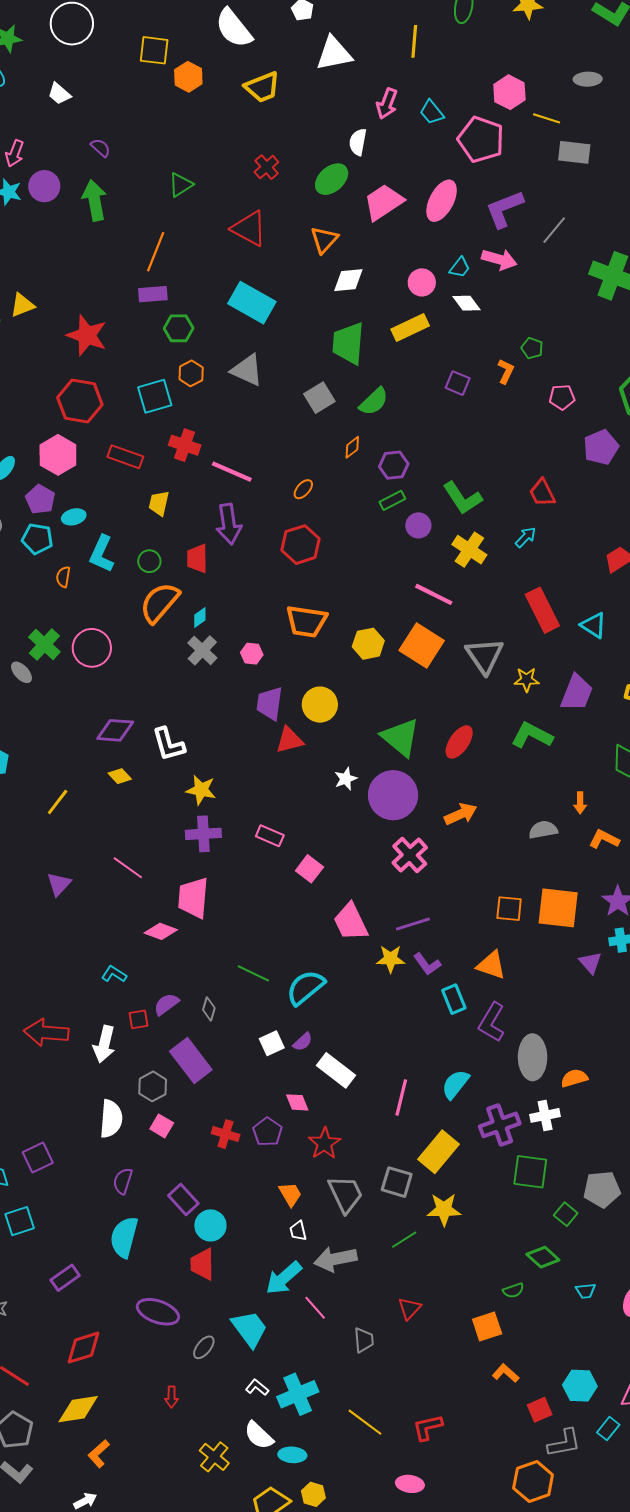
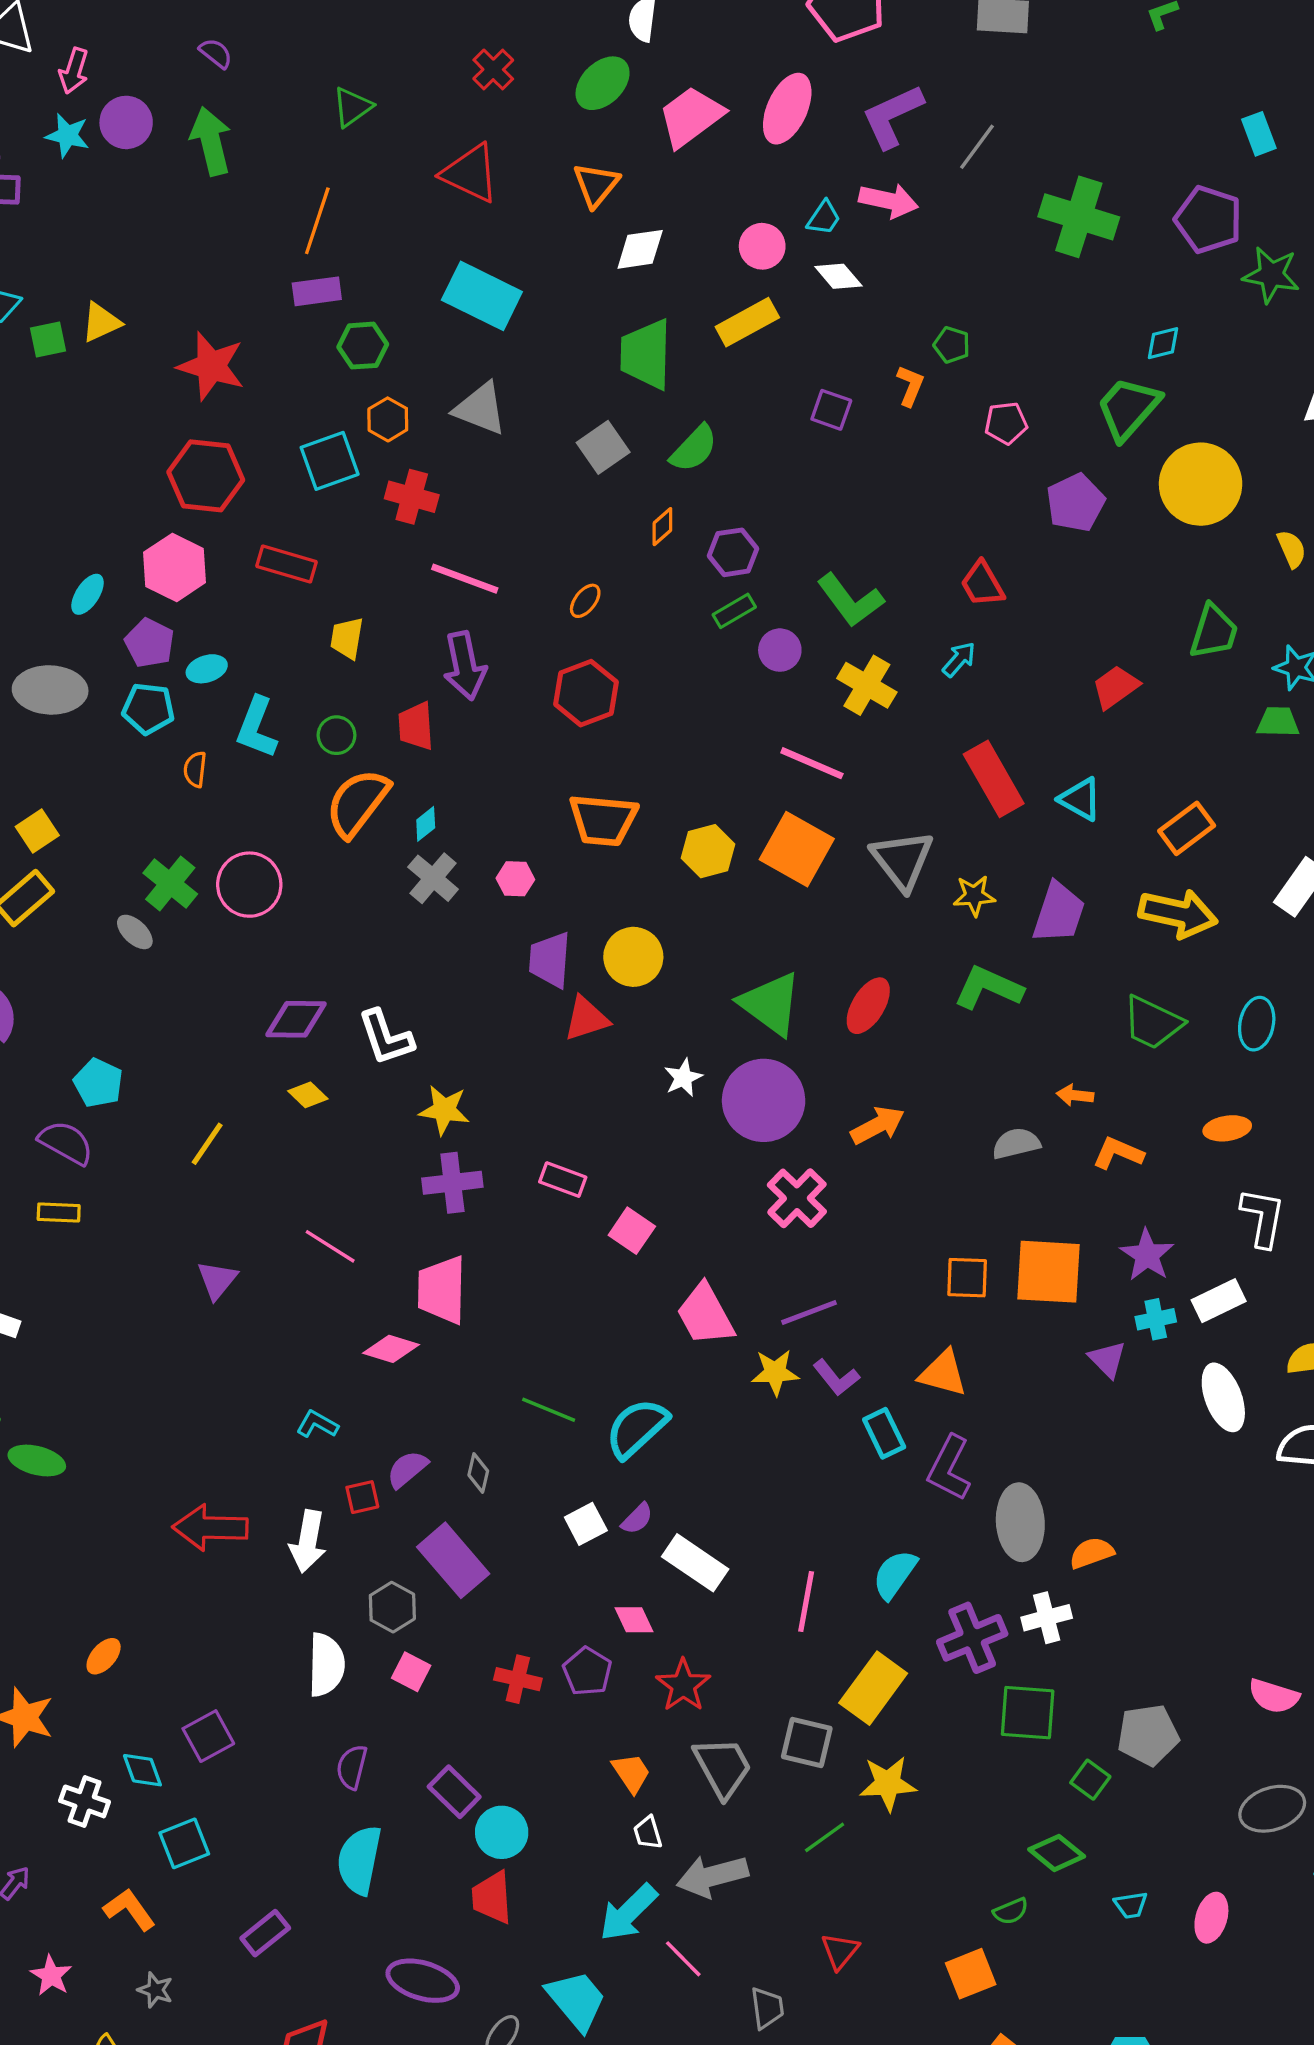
red cross: (185, 445) -> (412, 497), moved
orange arrow: (580, 803) -> (1075, 1095), turned 100

